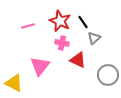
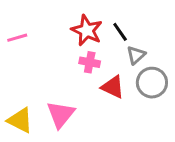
pink line: (28, 26) -> (17, 38), moved
pink triangle: (40, 66) -> (61, 114), moved
gray circle: (108, 75) -> (152, 83), moved

